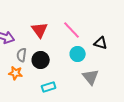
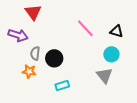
red triangle: (40, 30) -> (33, 12), moved
black triangle: (101, 43) -> (116, 31), moved
cyan circle: (78, 54) -> (111, 54), moved

